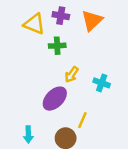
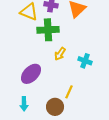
green cross: (57, 46) -> (48, 30), size x1.5
purple ellipse: (55, 99) -> (31, 74), moved

